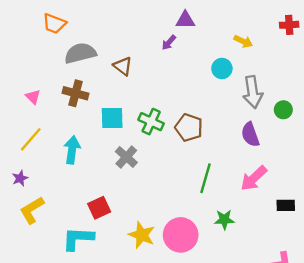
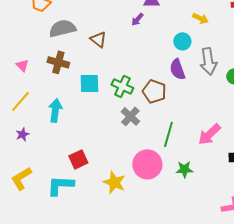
purple semicircle: (250, 135) -> (177, 69), moved
gray cross: (126, 157) -> (130, 116), moved
purple star: (20, 178) -> (22, 134), moved
yellow L-shape: (32, 210) -> (21, 178), moved
pink circle: (181, 235) -> (147, 164), moved

